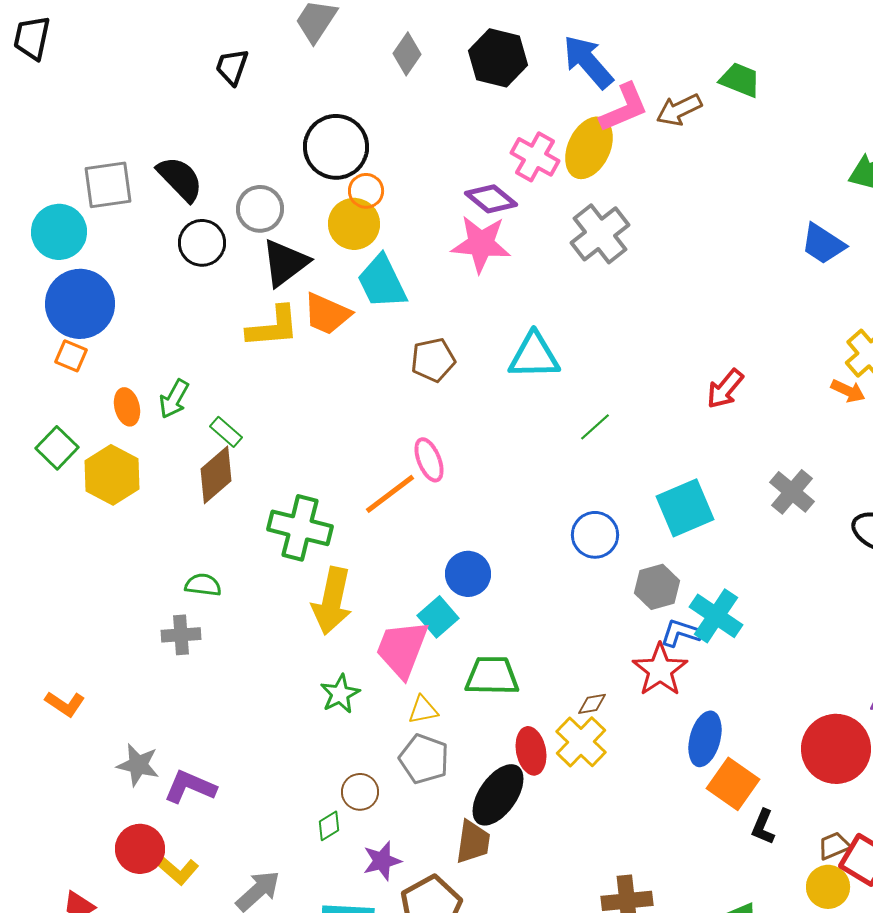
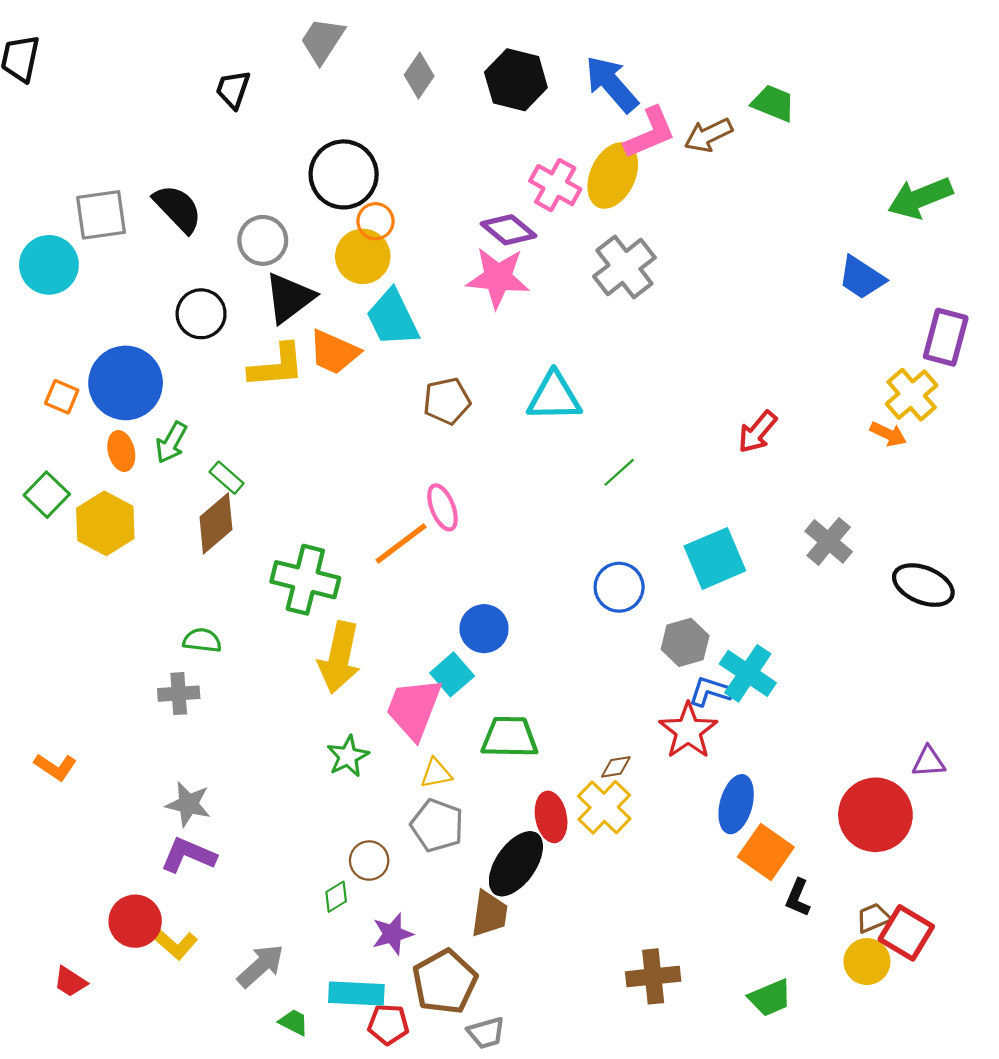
black circle: (202, 243) -> (201, 314), moved
blue circle: (80, 304) -> (126, 383), moved
gray star: (138, 765) -> (188, 804), moved

